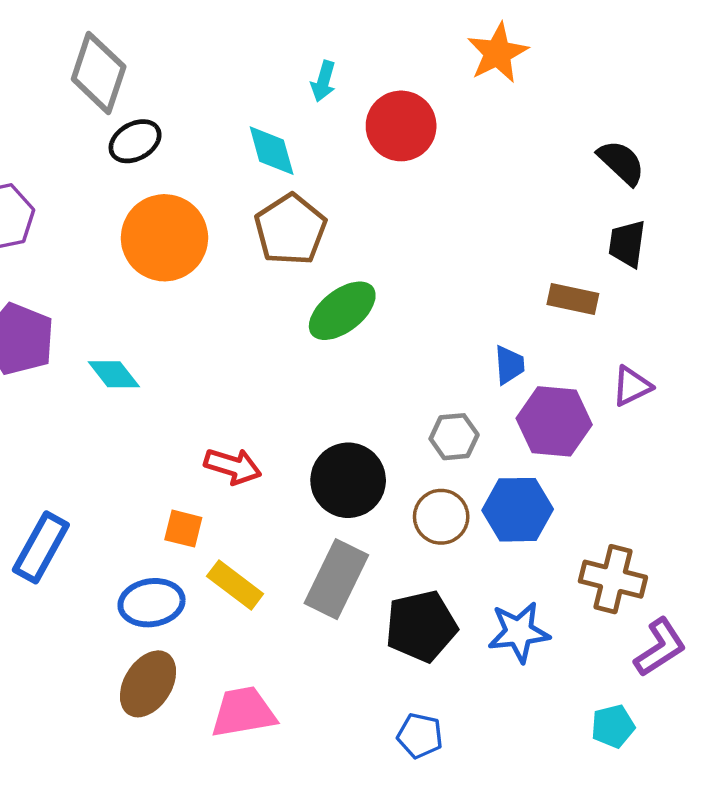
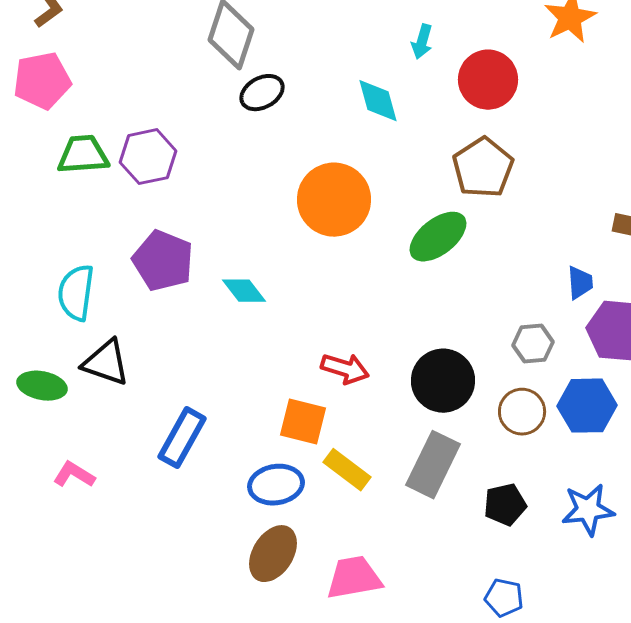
brown pentagon: (290, 230) -> (483, 168), moved
orange circle: (164, 238) -> (334, 200), moved
orange square: (183, 529) -> (303, 422), size x1.4
black pentagon: (421, 626) -> (505, 505), size x0.7

